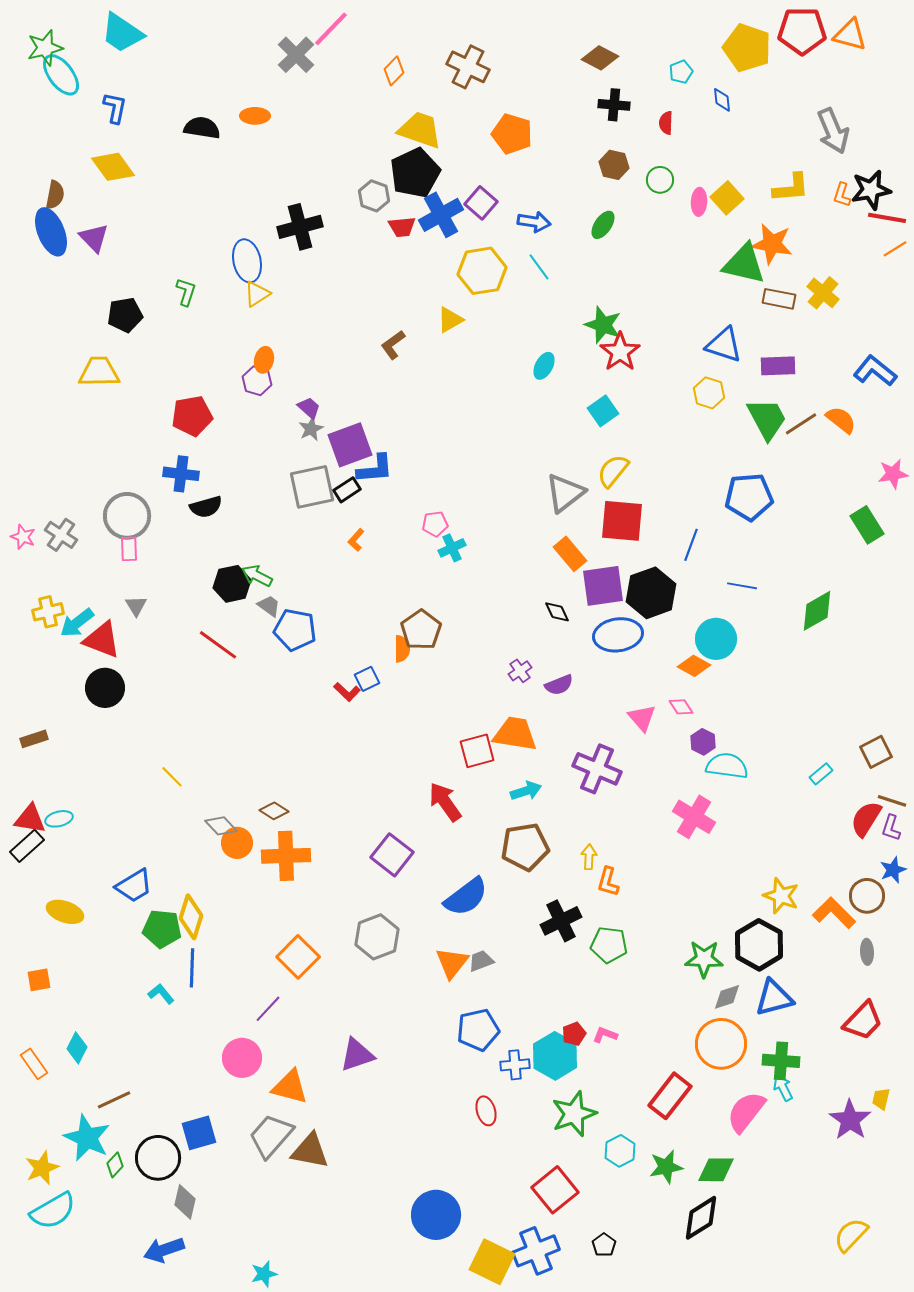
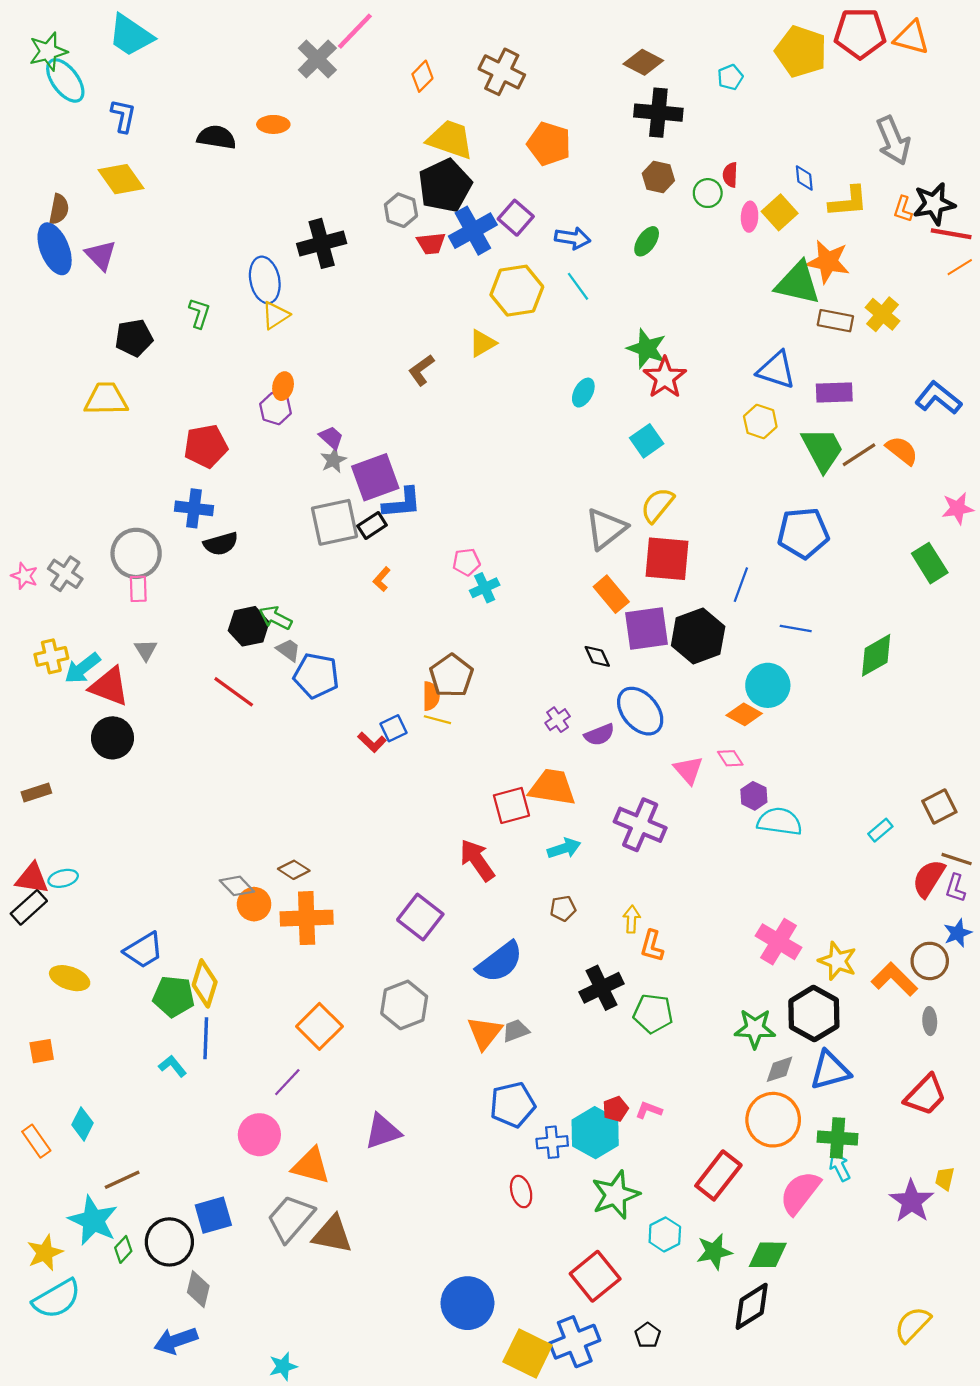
blue diamond: (722, 100) -> (804, 178), moved
black cross: (614, 105) -> (658, 113), size x1.4
red semicircle: (666, 123) -> (730, 175), moved
blue ellipse: (618, 635) -> (640, 711), moved, turned 57
yellow line: (172, 777) -> (437, 720), moved, turned -30
pink cross: (694, 817) -> (779, 942), moved
brown pentagon: (525, 847) -> (563, 908), size x0.5

